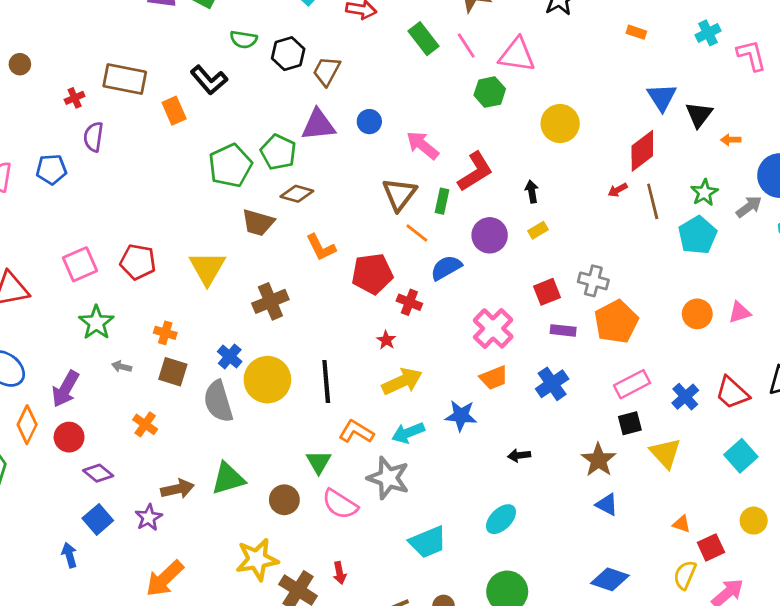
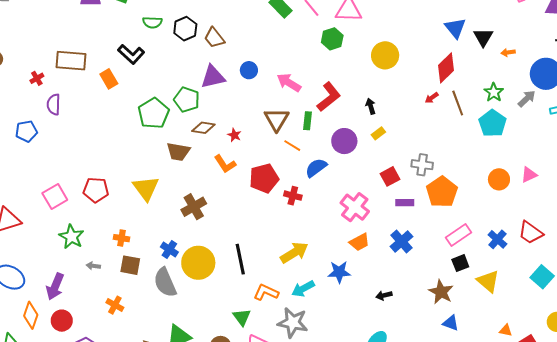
brown trapezoid: (327, 71) -> (214, 38), turned -60
red star: (386, 340) -> (234, 135), moved

